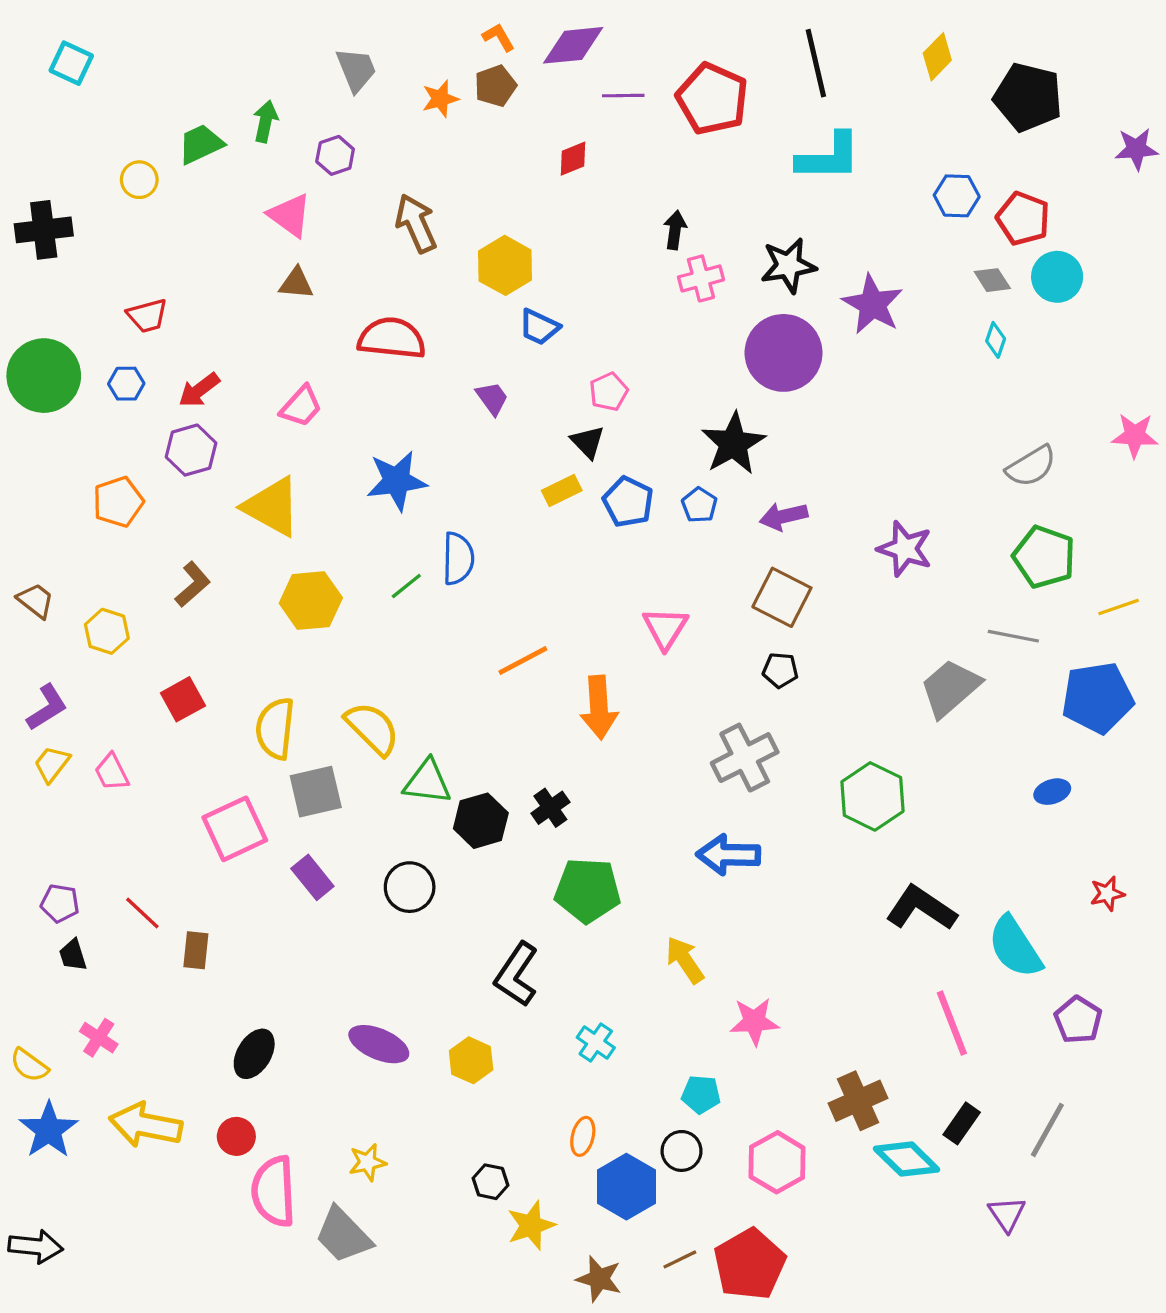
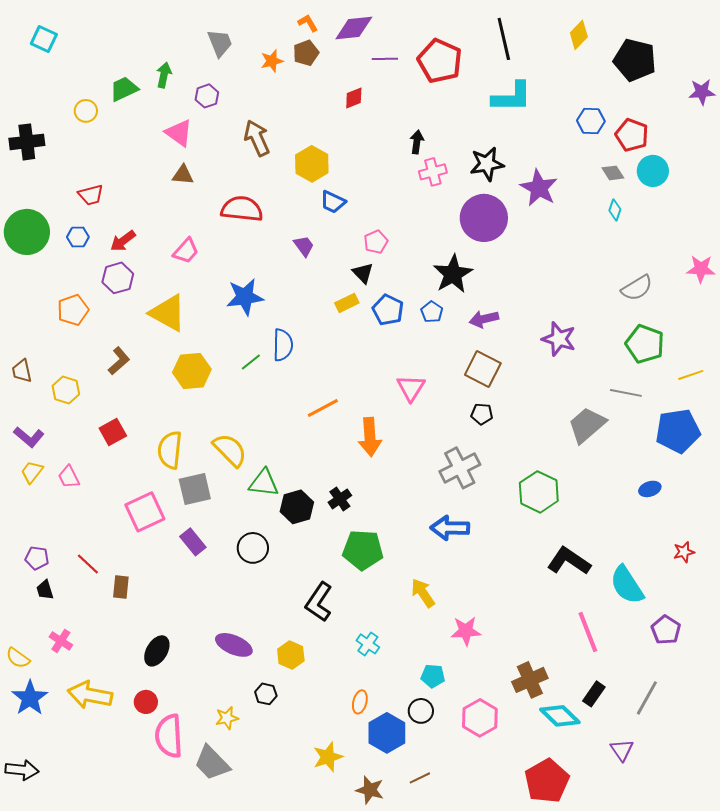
brown trapezoid: (36, 601) -> (22, 371), turned -140
purple L-shape: (47, 707) -> (29, 437), turned 72
black hexagon: (491, 1182) -> (266, 694), moved
red pentagon: (750, 1264) -> (547, 781), moved

